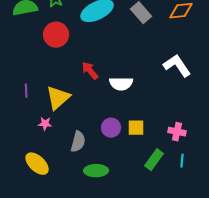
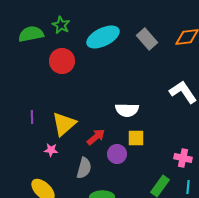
red arrow: (90, 71) -> (96, 137), moved, turned 90
yellow square: (136, 128) -> (136, 138), moved

